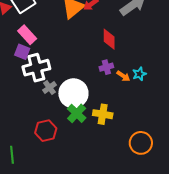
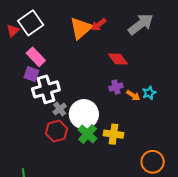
red diamond: (109, 39) -> (118, 59), turned -35
red hexagon: (46, 131) -> (56, 131), moved

